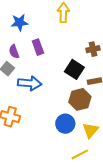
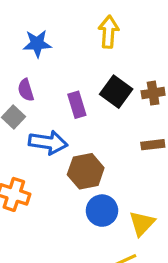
purple rectangle: (38, 47) -> (77, 105), moved
black square: (74, 69) -> (116, 92), moved
brown hexagon: (80, 99) -> (86, 171), moved

